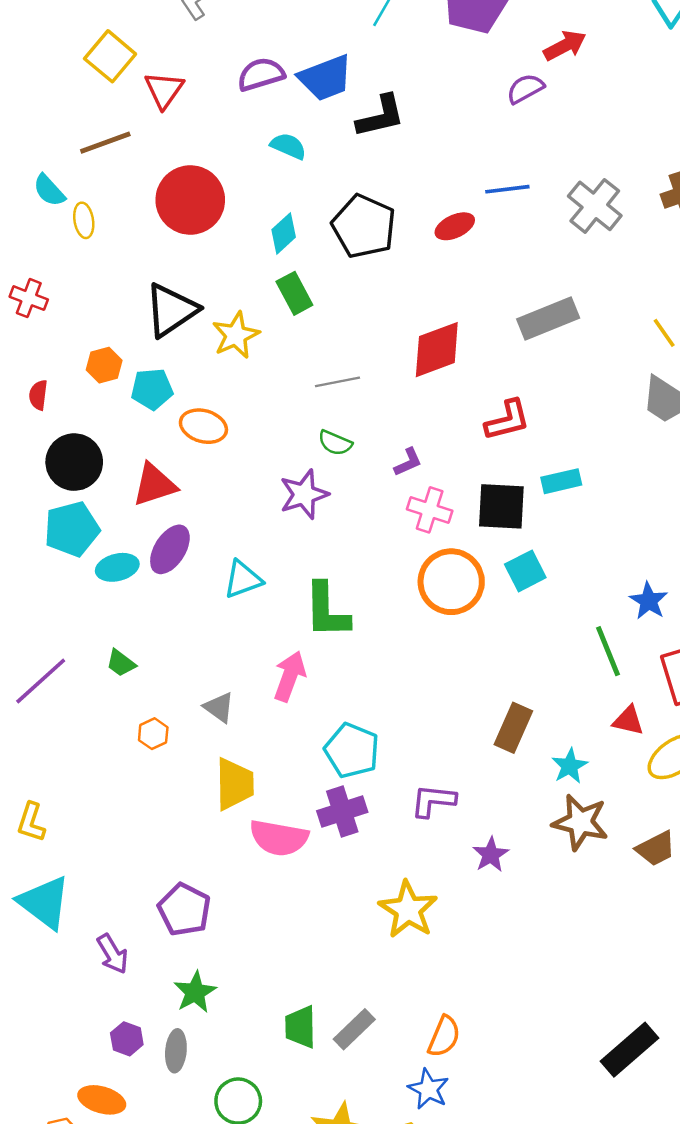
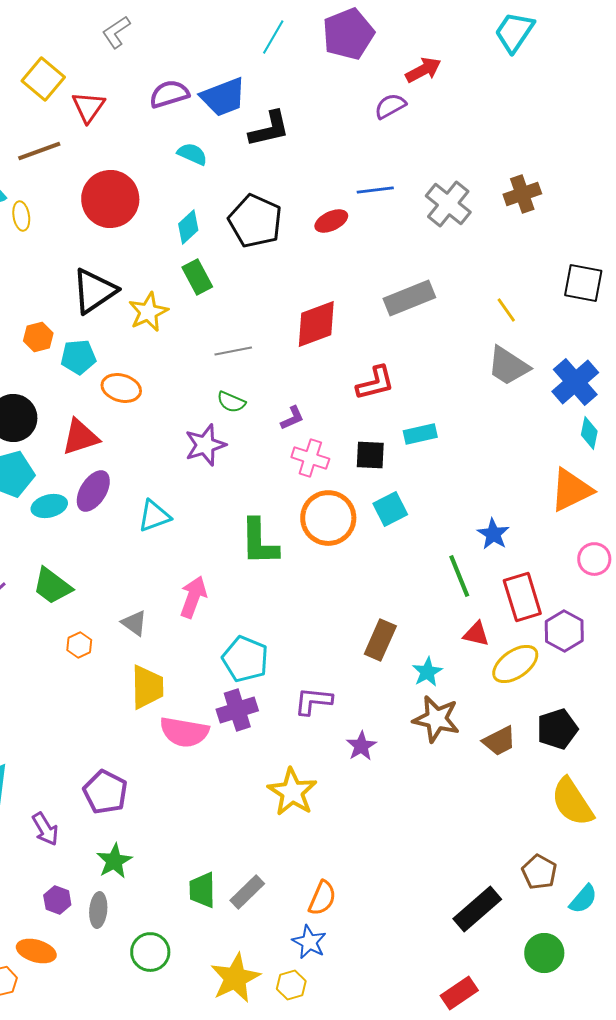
black square: (501, 506) -> (370, 455), size x0.7
green L-shape: (327, 610) -> (259, 542), moved
green trapezoid: (121, 663) -> (52, 586), size x1.6

